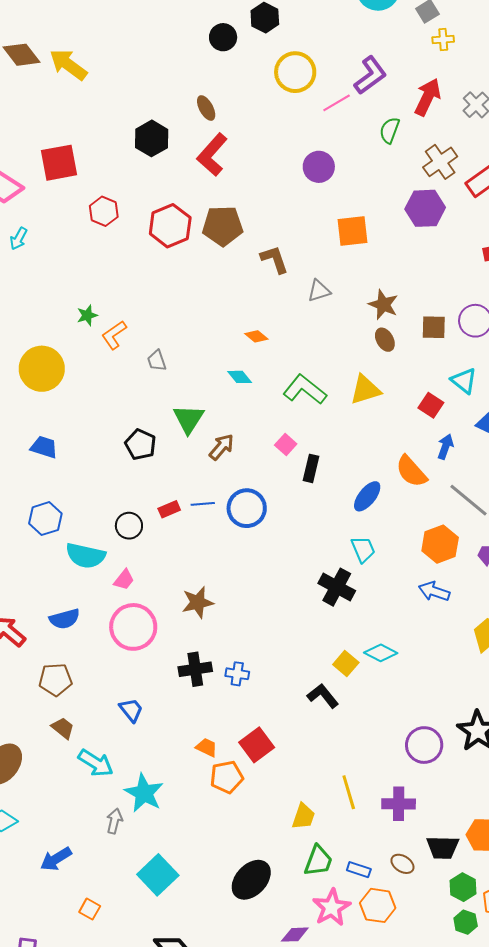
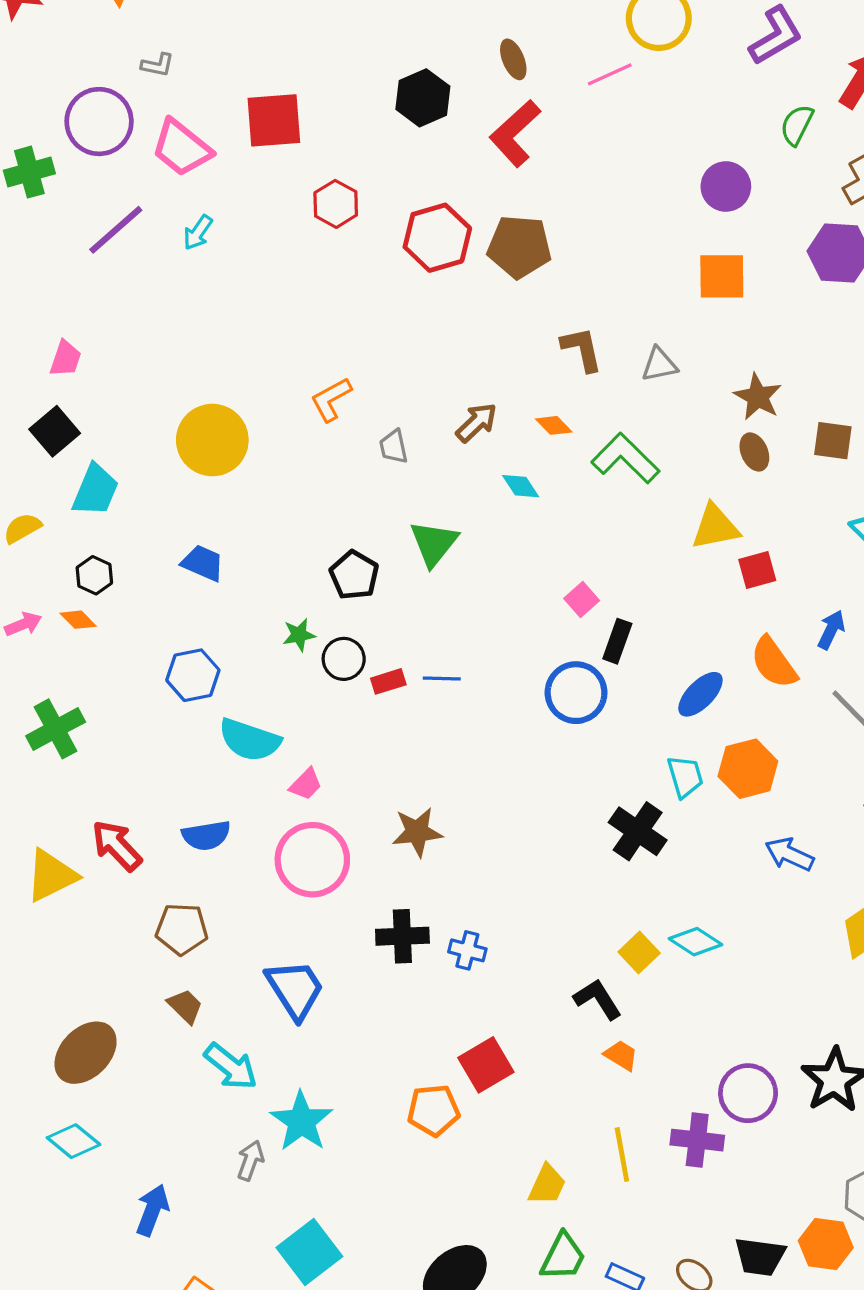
pink line: (337, 103) -> (610, 74), moved
purple circle: (319, 167) -> (726, 187), moved
brown L-shape: (274, 259) -> (582, 349), moved
green star: (87, 315) -> (299, 635), moved
green L-shape: (305, 390) -> (625, 458), moved
red square: (431, 405) -> (757, 570), moved, turned 35
brown arrow: (221, 447) -> (476, 423), moved
blue circle: (247, 508) -> (576, 693), moved
black circle: (129, 526) -> (344, 659), moved
orange hexagon: (440, 544) -> (748, 769), moved
blue trapezoid: (131, 710) -> (295, 989), size x1.6
orange trapezoid: (207, 747) -> (621, 1055), moved
purple cross: (399, 804) -> (697, 1140), moved
blue arrow: (56, 859) -> (152, 1210), turned 136

